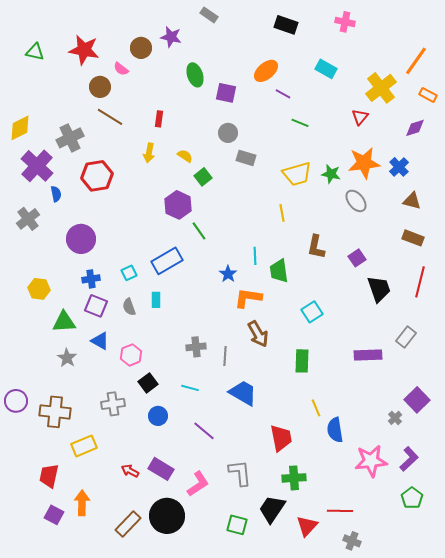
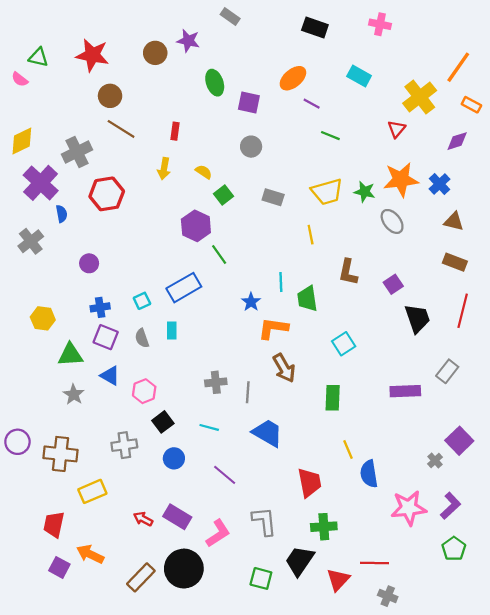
pink semicircle: (121, 69) -> (20, 79), moved
gray rectangle: (246, 158) -> (273, 197), moved
purple circle: (81, 239) -> (89, 263), size x0.6
orange arrow: (82, 503) -> (90, 554), turned -65

